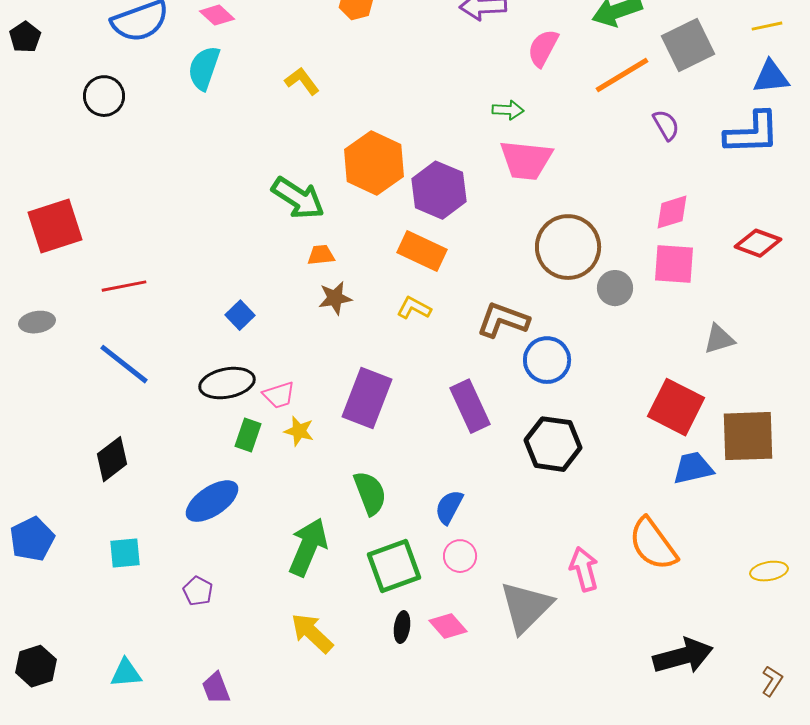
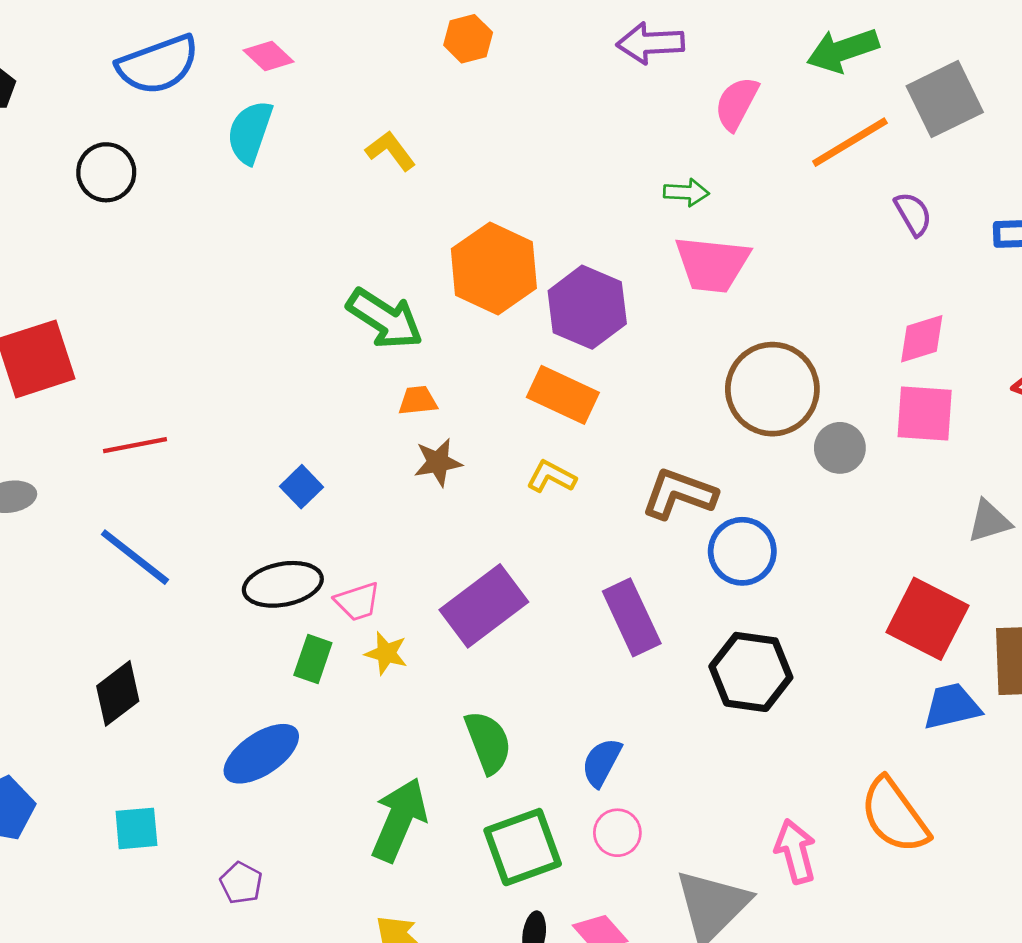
purple rectangle: (367, 398) -> (484, 606), turned 32

